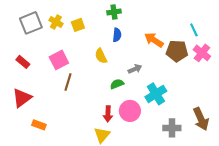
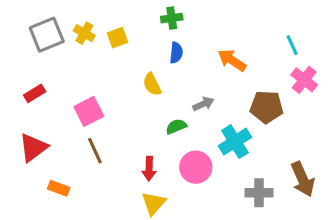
brown pentagon: (177, 51) -> (267, 107), moved
pink square: (59, 60) -> (89, 111), moved
red rectangle: (23, 62) -> (35, 93), turned -72
brown line: (68, 82) -> (95, 151), moved, turned -42
red arrow: (108, 114) -> (149, 169), moved

